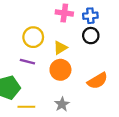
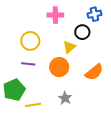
blue cross: (90, 16) -> (94, 14), moved
yellow triangle: (60, 48) -> (69, 47), moved

